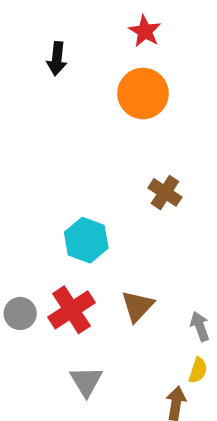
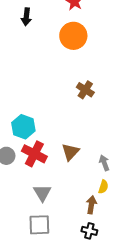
cyan hexagon: (86, 240) -> (23, 127), moved
red cross: (71, 310) -> (34, 154), turned -30

